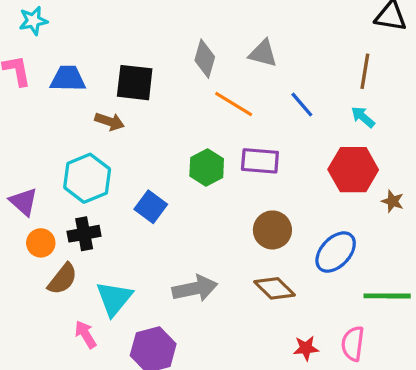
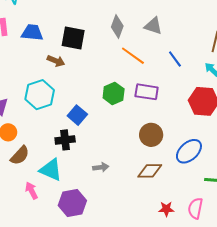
black cross: (84, 234) -> (65, 140), moved
brown diamond: (274, 288) -> (150, 171), turned -50
gray arrow: (195, 289) -> (101, 167), size x0.6
cyan triangle: (114, 298) -> (51, 170), turned -50

